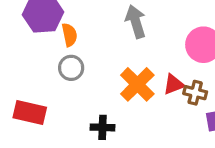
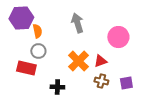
brown cross: (195, 93) -> (101, 81), moved
red rectangle: (30, 113) -> (26, 68), moved

